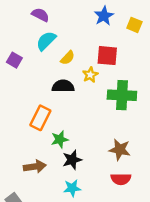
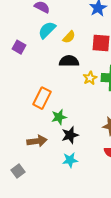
yellow semicircle: (68, 58) -> (69, 37), moved
yellow star: (90, 75) -> (90, 78), moved
black semicircle: (63, 86) -> (69, 61), moved

